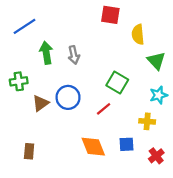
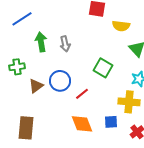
yellow semicircle: (138, 34) -> (121, 26), turned -78
red line: (104, 109) -> (82, 94), moved
yellow cross: (147, 121) -> (129, 102), size x1.5
brown rectangle: (29, 151) -> (26, 128), size x1.6

